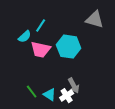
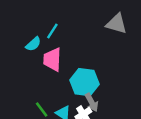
cyan hexagon: (69, 47) -> (84, 82), moved
pink trapezoid: (41, 50) -> (52, 60), turned 80

